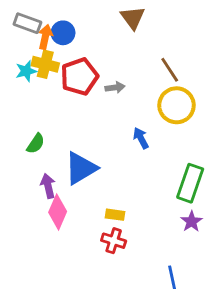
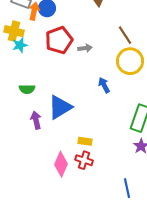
yellow cross: (45, 64) -> (14, 31), moved
cyan star: (26, 71) -> (20, 45), moved
green semicircle: (36, 144) -> (27, 89), turned 56
pink diamond: (58, 212) -> (61, 164), moved

